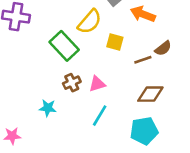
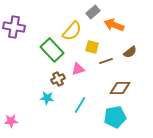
brown line: (143, 60) -> (106, 61), moved
pink triangle: (97, 84) -> (78, 69), moved
cyan star: (48, 108) -> (47, 98), moved

